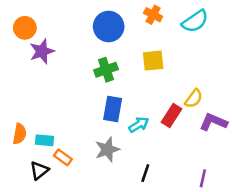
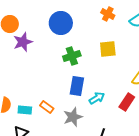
blue circle: (109, 27) -> (61, 23), moved
red rectangle: (171, 115) -> (127, 102), moved
orange rectangle: (63, 157) -> (47, 107), moved

